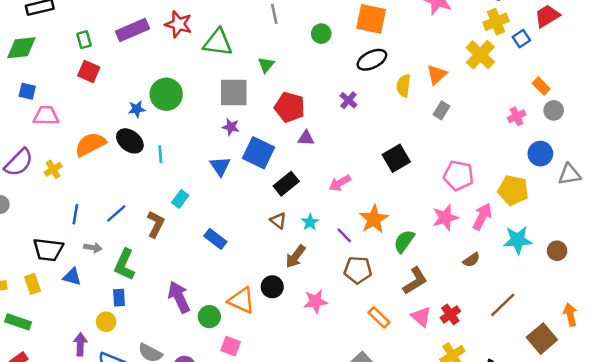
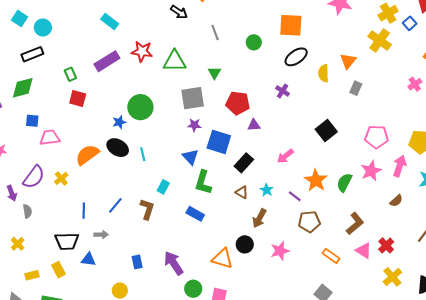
green semicircle: (404, 241) -> (344, 183), moved
green L-shape: (125, 265) -> (203, 182), moved
blue rectangle: (119, 298) -> (137, 262), moved
green circle: (209, 317) -> (193, 289), moved

